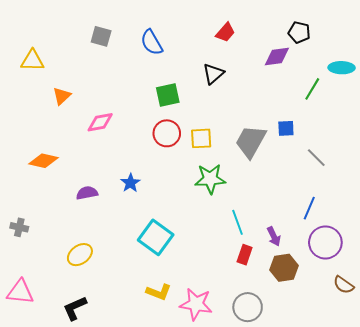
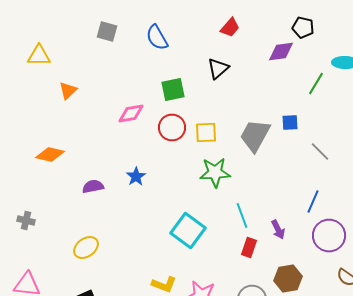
pink diamond: (100, 122) -> (131, 114), moved
cyan square: (156, 237) -> (188, 230), moved
brown hexagon: (284, 268) -> (288, 278), moved

